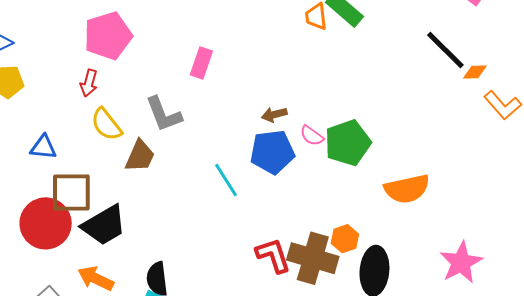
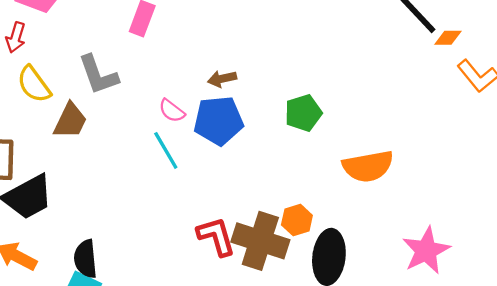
pink semicircle: (312, 136) -> (172, 111), moved
green pentagon: (348, 143) -> (303, 113), size x0.7

